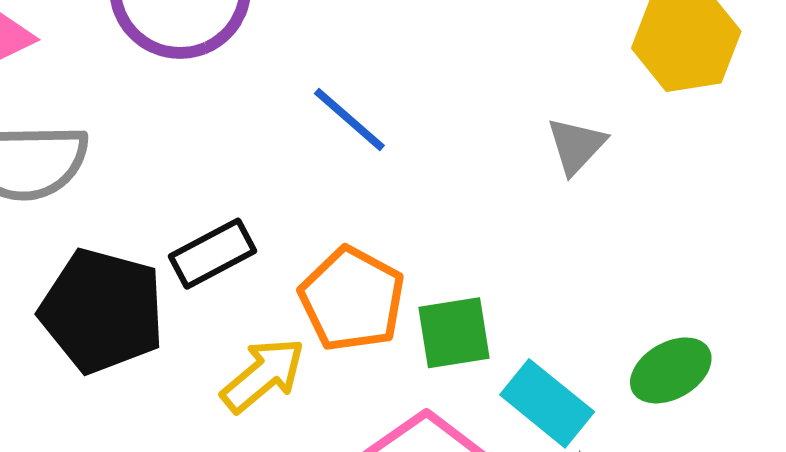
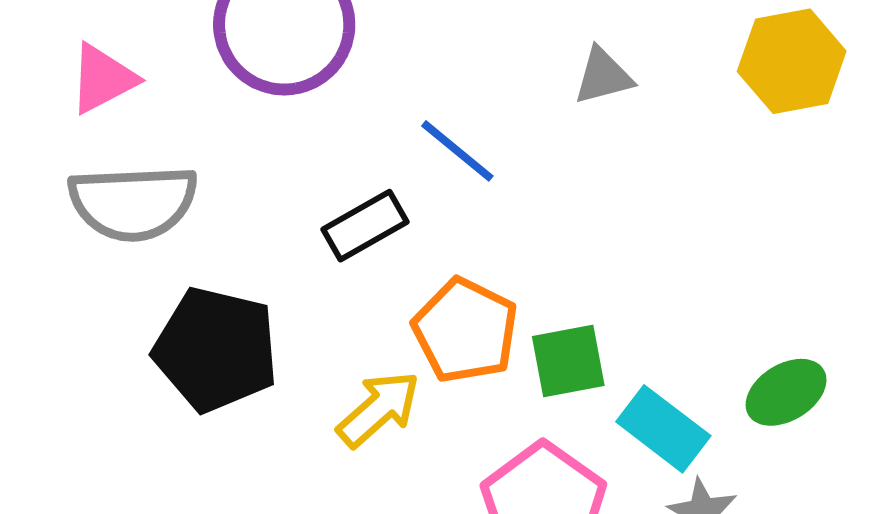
gray triangle: (576, 146) -> (603, 76), moved, turned 34
black rectangle: (213, 254) -> (365, 226), moved

